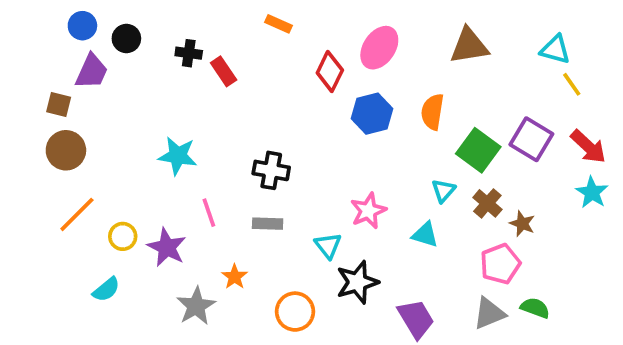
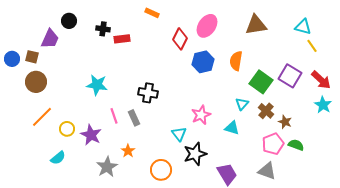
blue circle: (82, 26) -> (12, 59), moved
red rectangle: (224, 71) -> (122, 39), turned -63
gray rectangle: (268, 224) -> (134, 118), moved, turned 63
green semicircle: (535, 308) -> (296, 145), moved
gray triangle: (489, 313) -> (267, 171), turned 42

